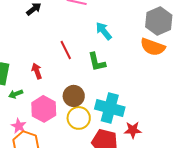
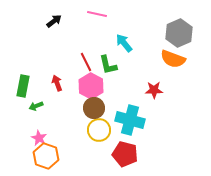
green L-shape: (97, 62) -> (108, 65), moved
pink hexagon: (44, 109) -> (91, 86), moved
red star: (133, 130) -> (154, 90), moved

